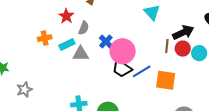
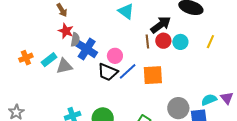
red star: (66, 16) -> (66, 31), moved
gray semicircle: (84, 28) -> (75, 40), moved
blue cross: (106, 42) -> (87, 49), size x1.5
pink circle: (123, 51) -> (115, 56), moved, size x0.6

